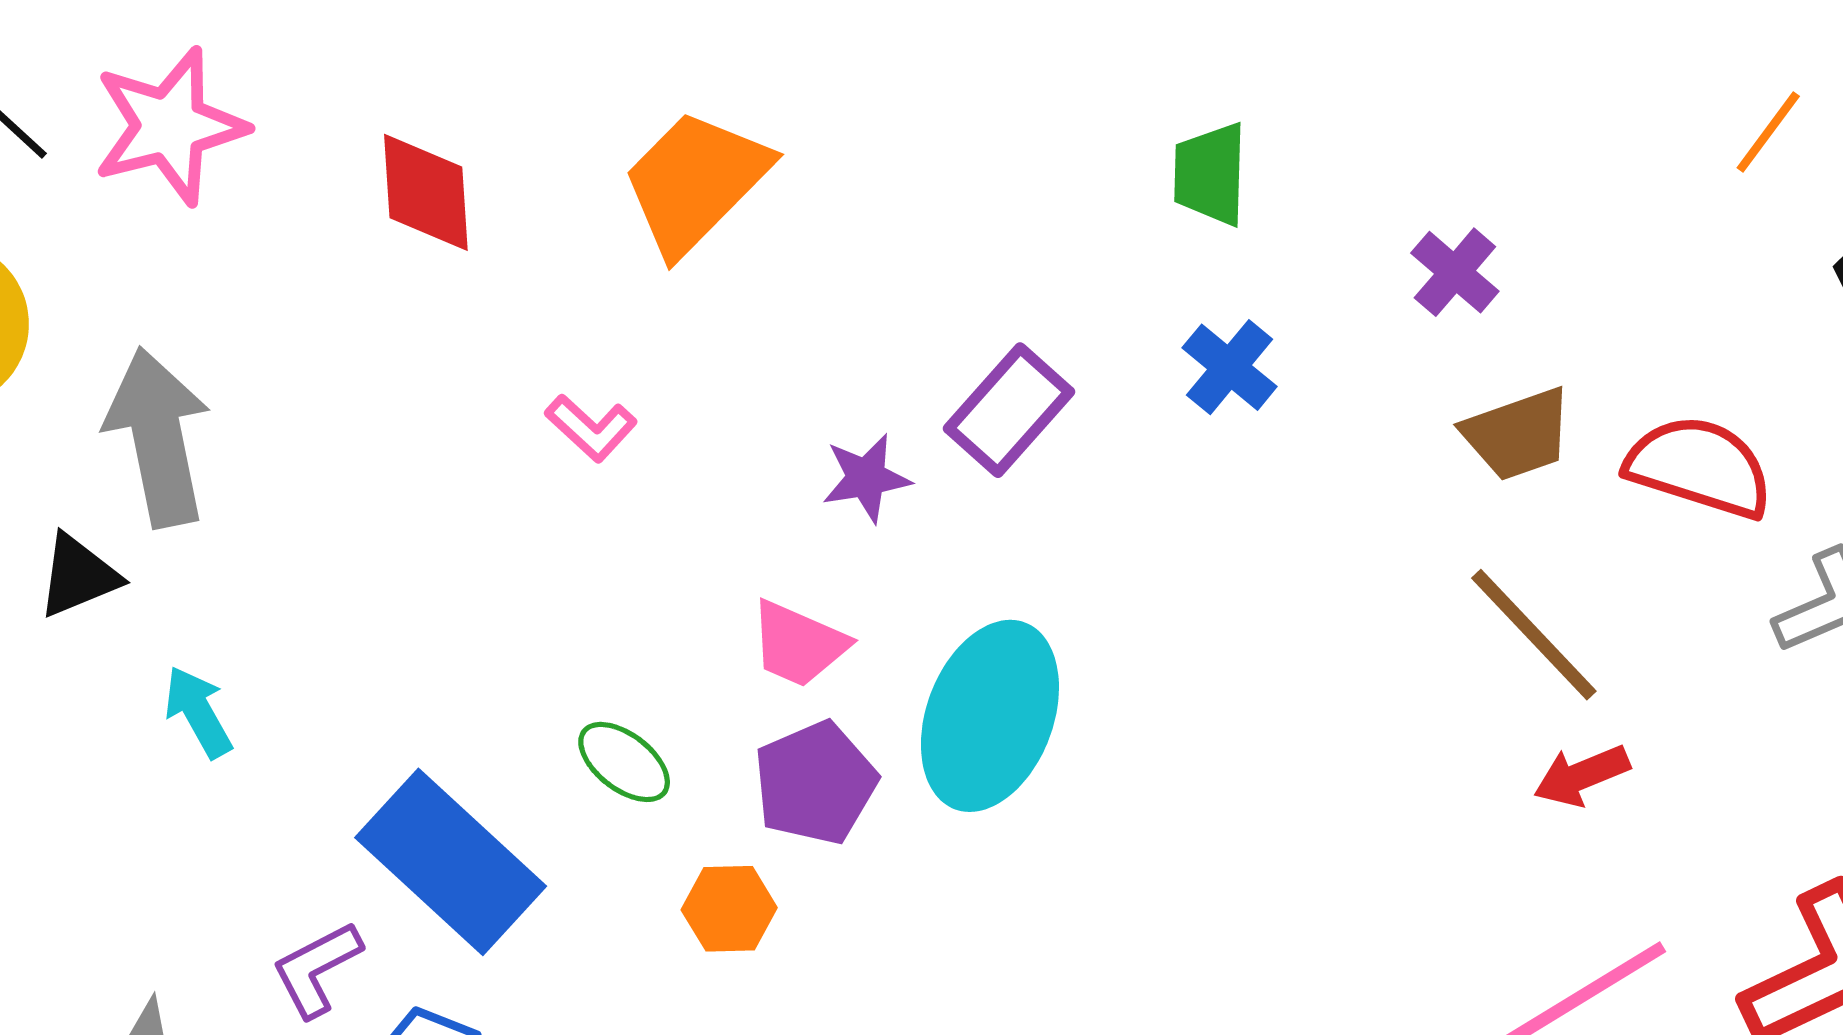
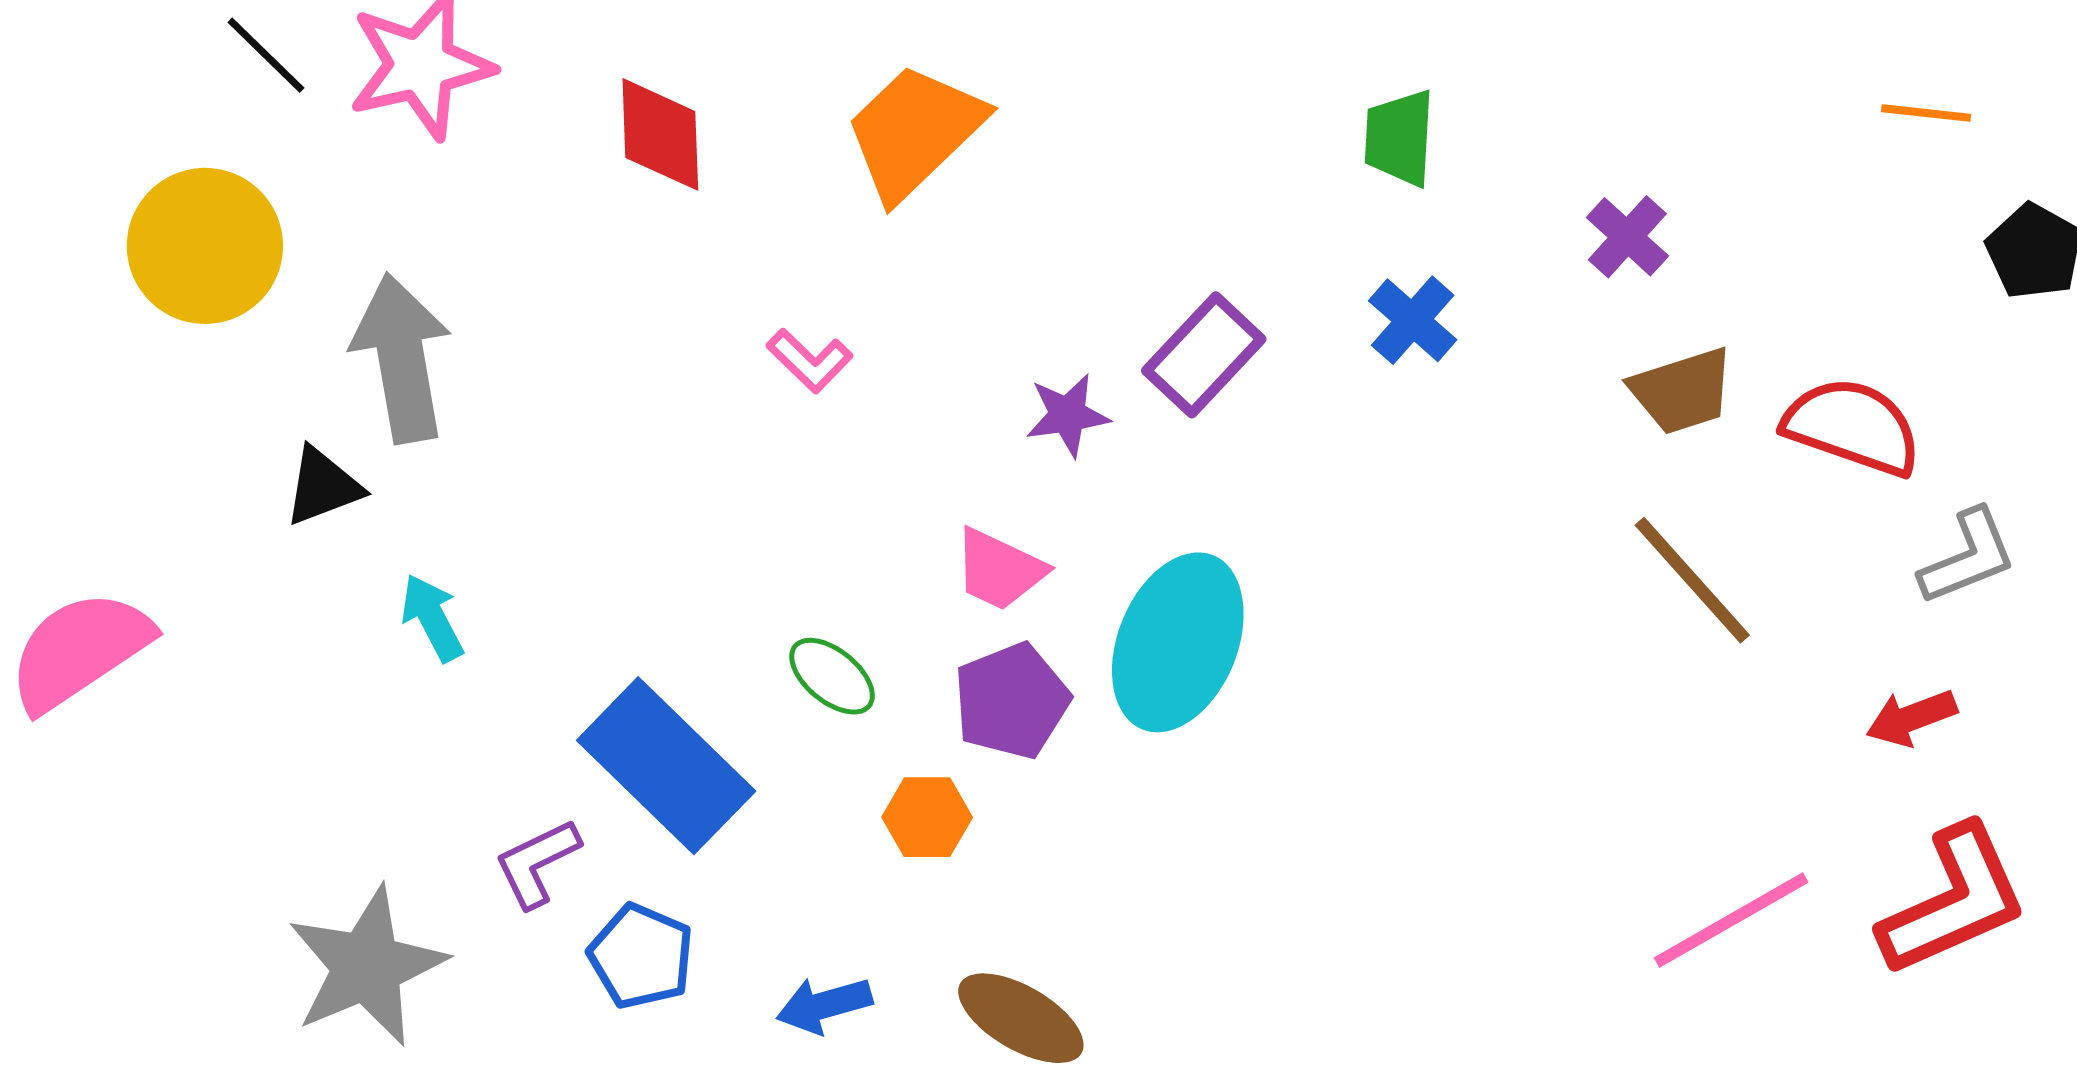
orange line: (1768, 132) -> (1926, 113), turned 58
red arrow: (1582, 775) -> (1911, 718), moved

